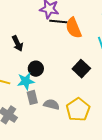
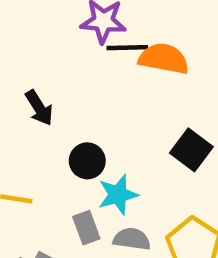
orange semicircle: (74, 28) -> (164, 59), turned 130
cyan star: (26, 81) -> (118, 195), moved

